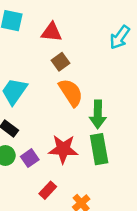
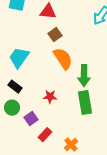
red star: (63, 149) -> (50, 97), moved, size x0.6
purple square: (30, 158) -> (31, 119), moved

